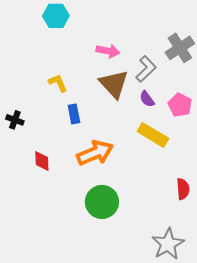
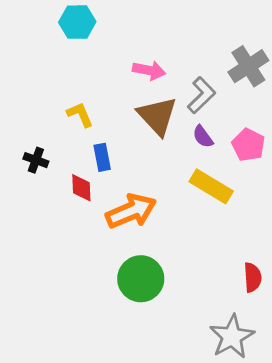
black cross: (15, 120) -> (36, 160), moved
red diamond: (42, 161) -> (81, 188), moved
red semicircle: (183, 189) -> (253, 277), moved

